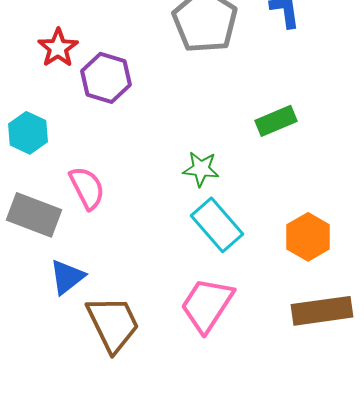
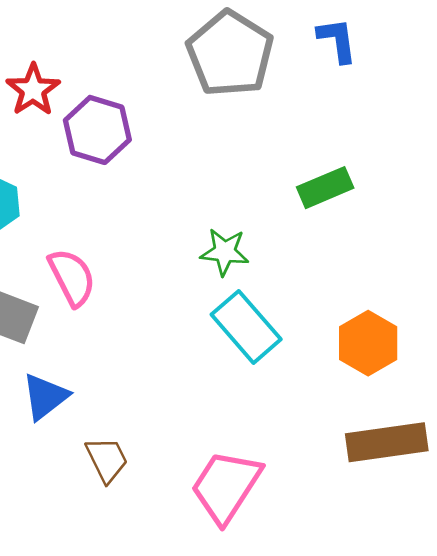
pink trapezoid: (207, 305) -> (226, 486), moved
brown trapezoid: (113, 324) -> (107, 460), size x0.6

